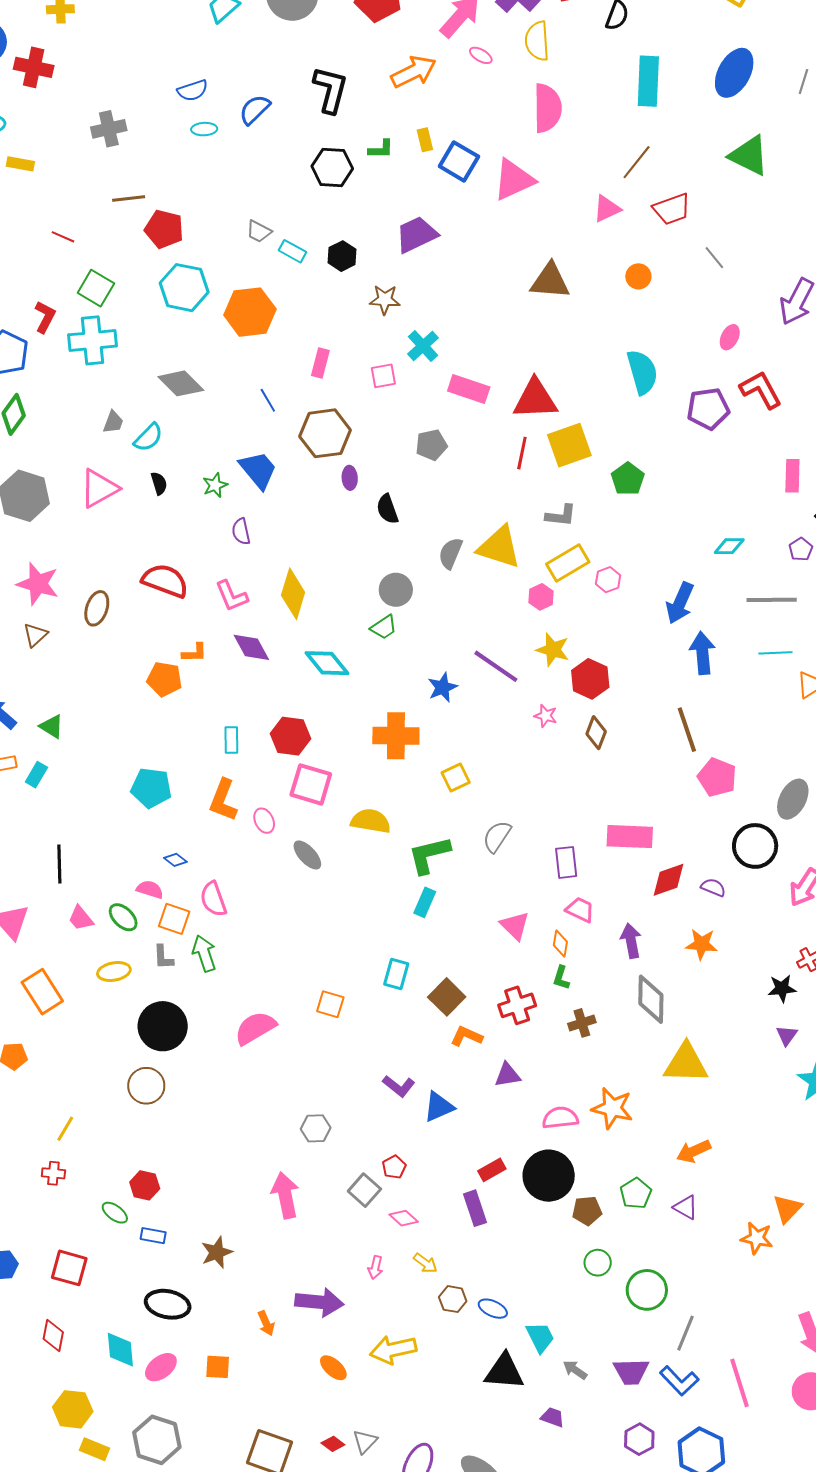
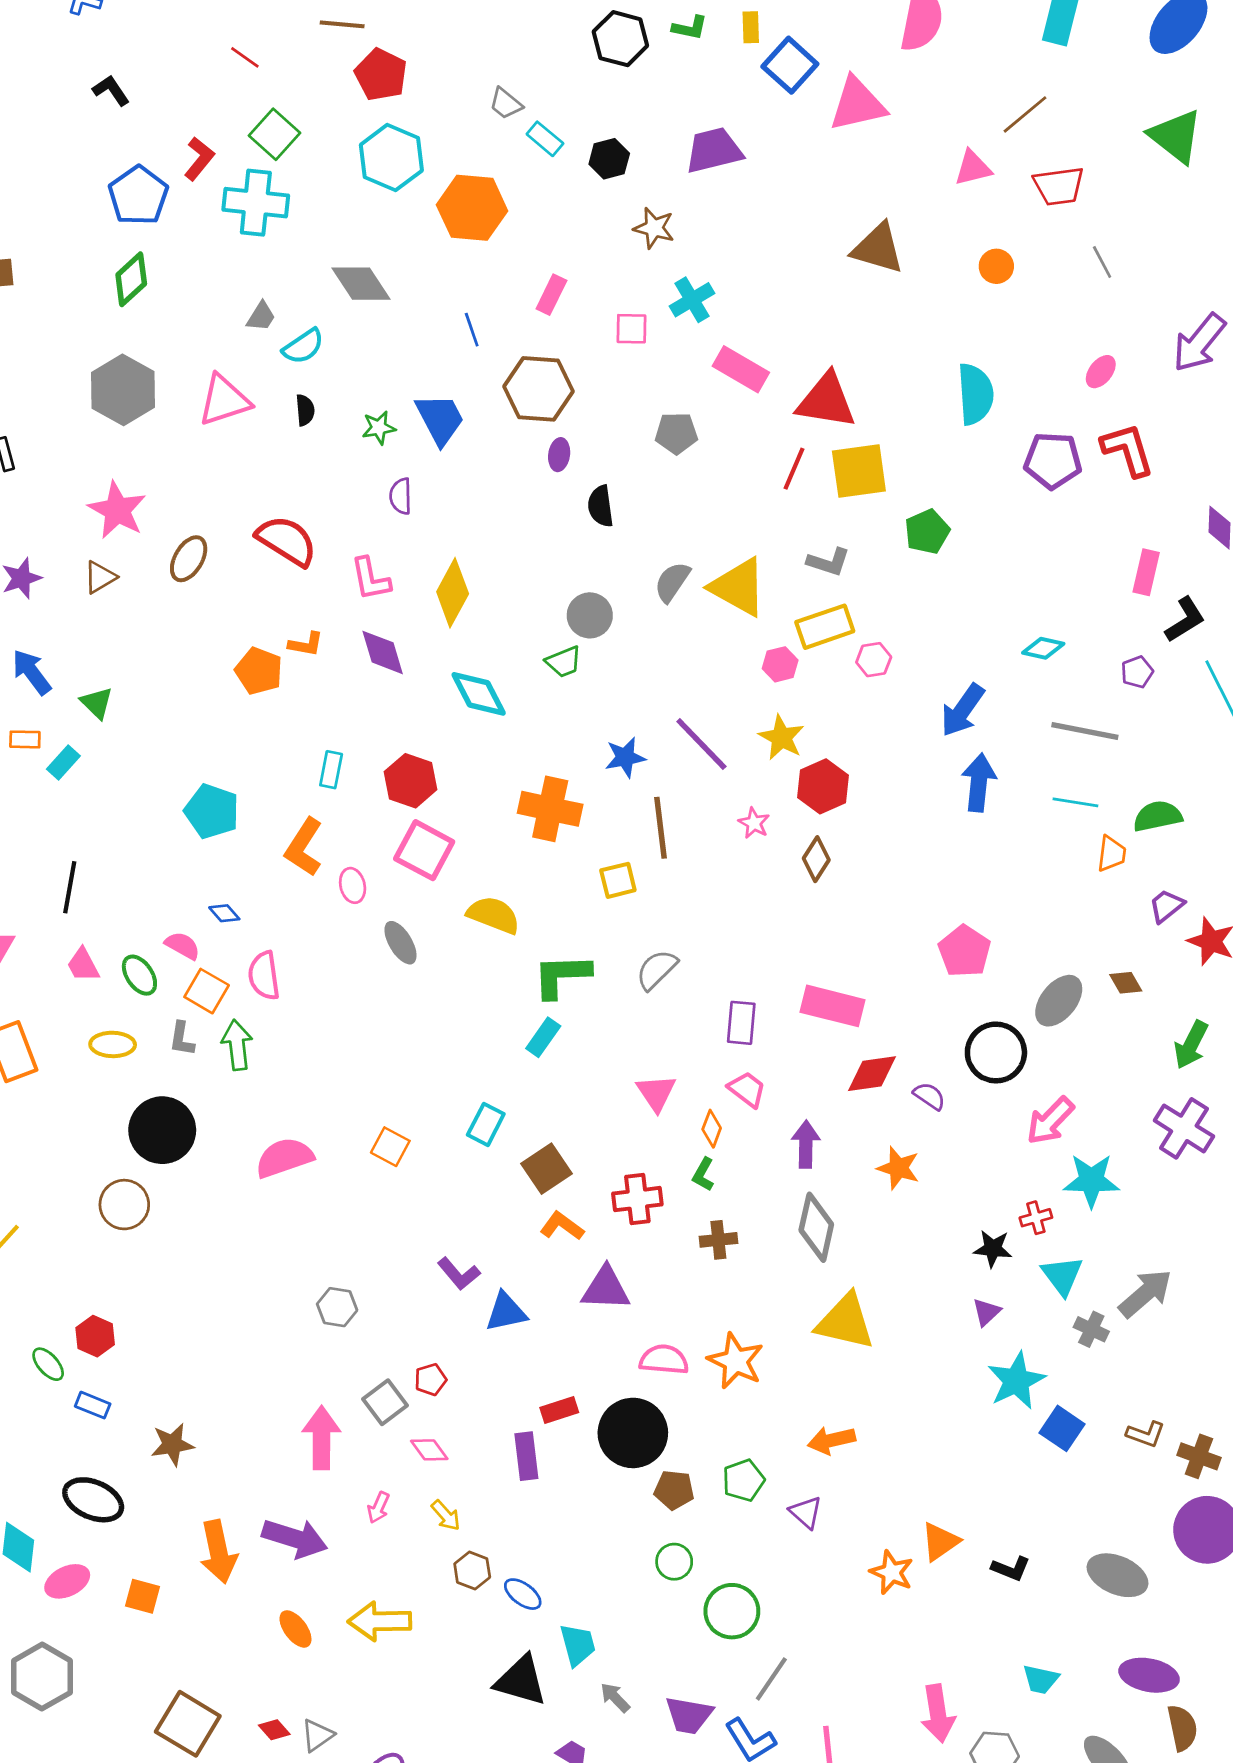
brown line: (687, 730) -> (660, 828), moved
purple triangle: (507, 1075) -> (606, 1289), size x1.4
pink arrow: (285, 1195) -> (321, 1438), moved
orange arrow: (266, 1323) -> (218, 1552), size x1.8

